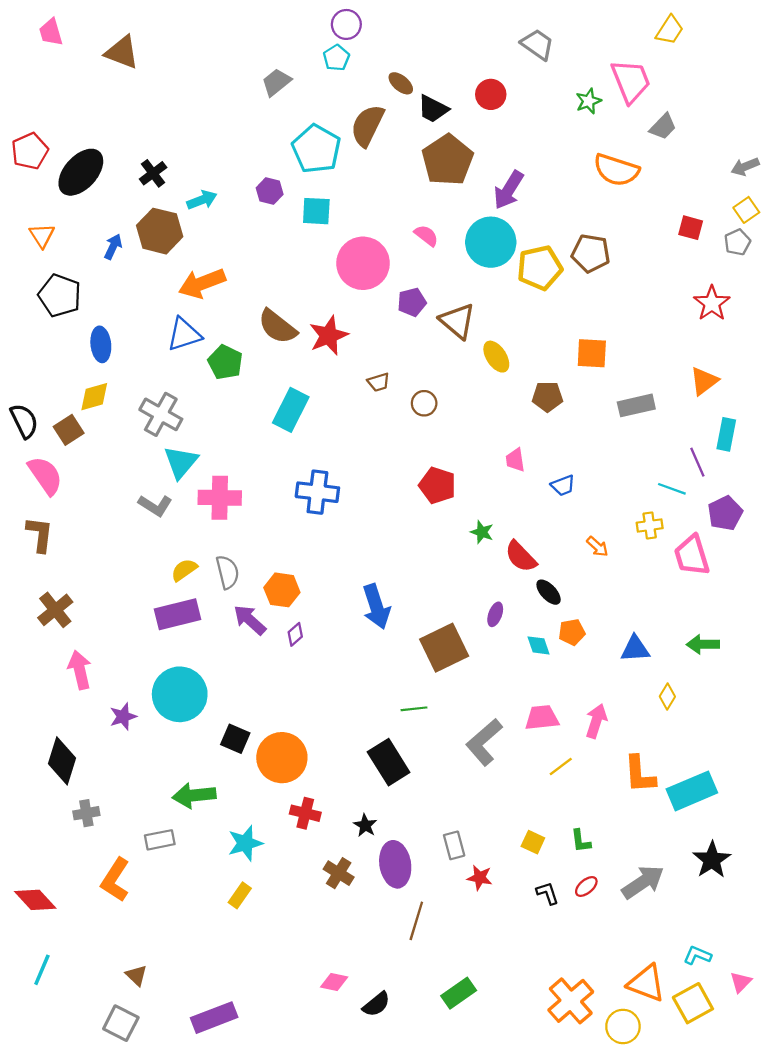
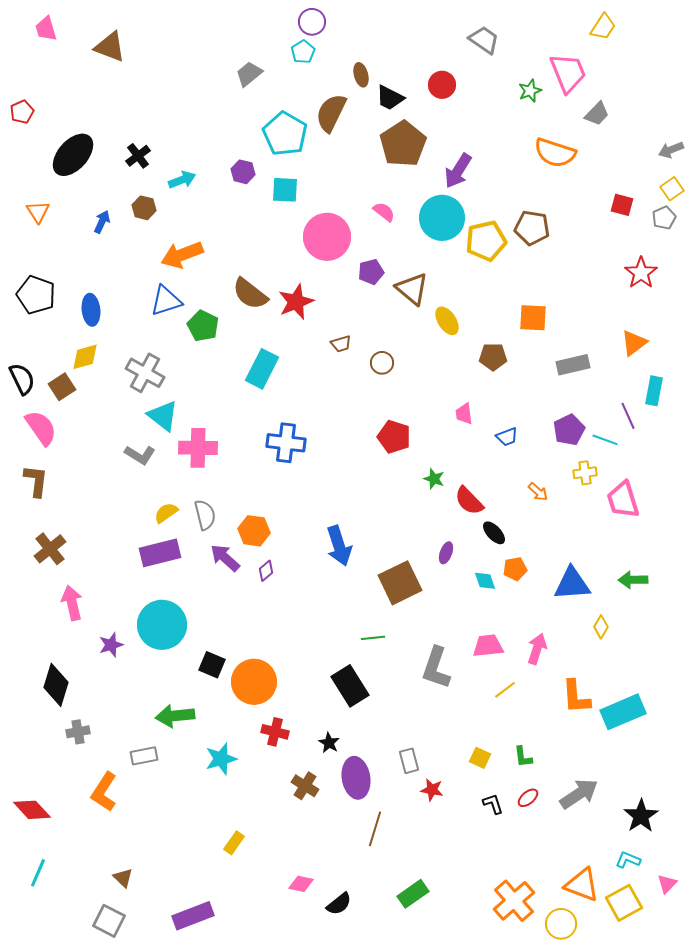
brown ellipse: (401, 83) -> (361, 75), turned 35
red pentagon: (30, 151) -> (22, 112), moved, size x0.7
brown hexagon: (160, 231) -> (144, 208), size x0.6
black pentagon: (60, 295) -> (36, 295), moved
cyan triangle: (181, 462) -> (163, 416), turned -32
purple pentagon: (725, 513) -> (569, 430), moved
blue triangle: (635, 649) -> (572, 584), size x1.4
gray L-shape: (484, 742) -> (436, 668), turned -30
black star: (712, 860) -> (641, 816), moved
yellow rectangle: (240, 895) -> (234, 843), moved

